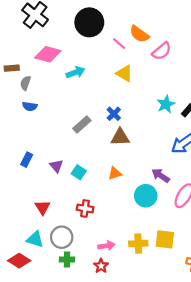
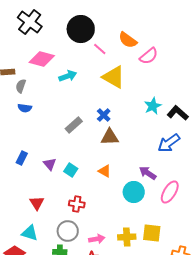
pink line: (119, 44) -> (100, 49), moved
yellow triangle: (124, 73) -> (114, 77), size x1.4
orange triangle: (115, 173) -> (105, 171), turned 48
gray circle: (62, 237) -> (68, 231), moved

